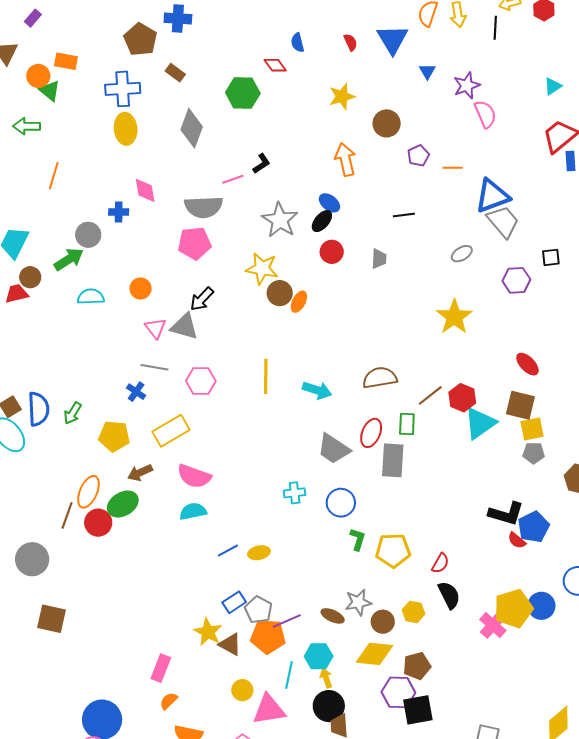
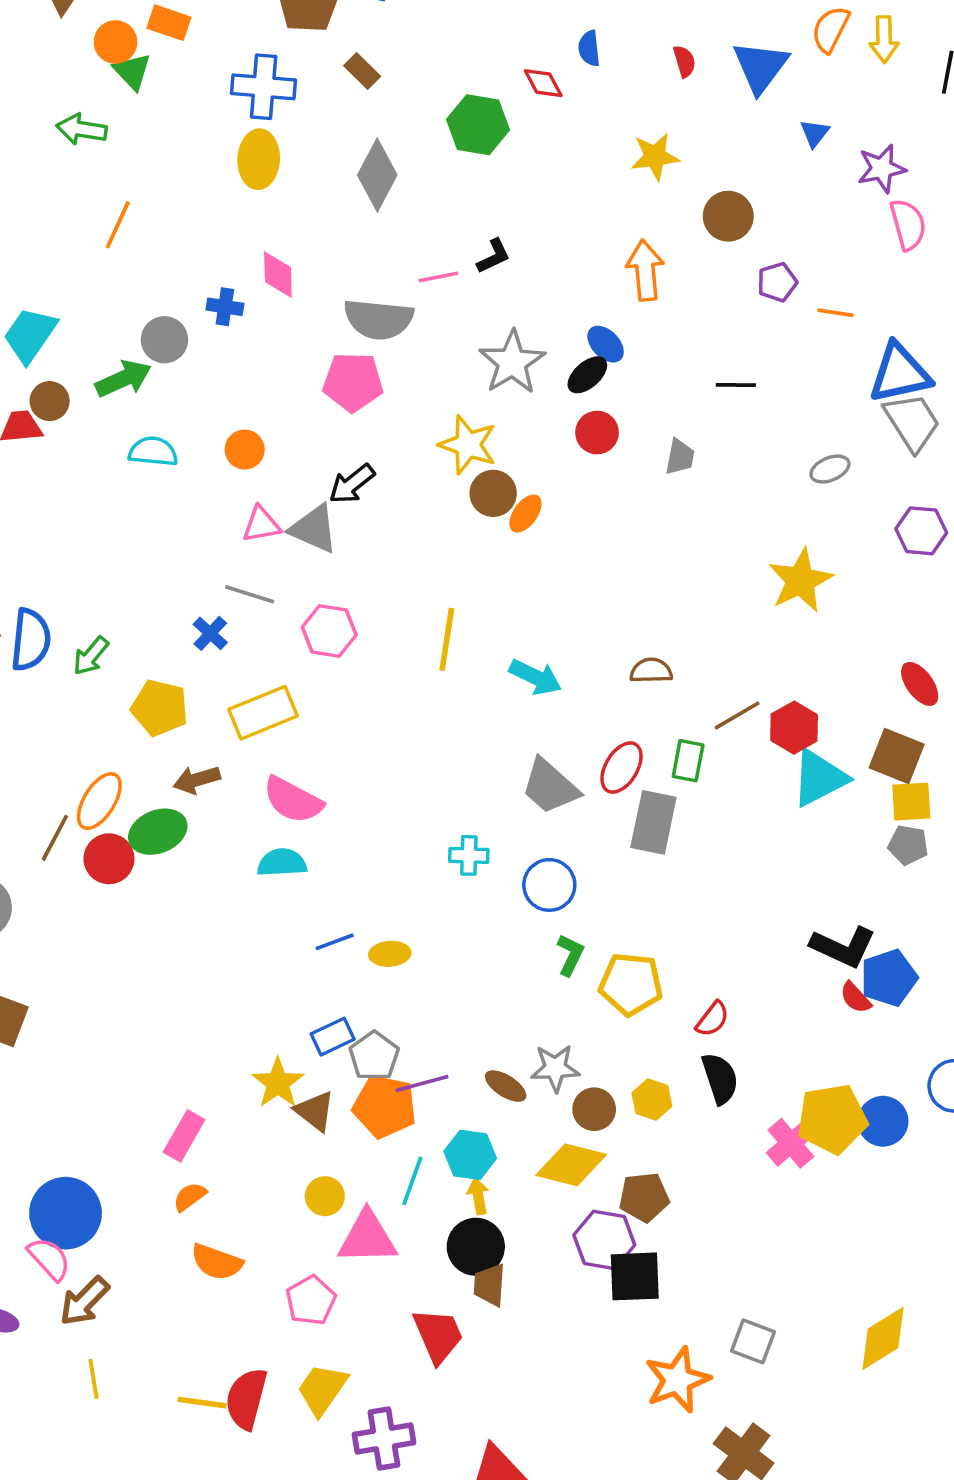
pink triangle: (155, 328) -> (261, 524), turned 50
brown semicircle: (380, 378) -> (651, 671), size x0.7

